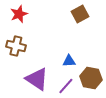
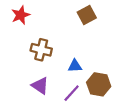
brown cross: (16, 46) -> (41, 50), moved
purple triangle: (37, 79) -> (40, 86), size x0.7

